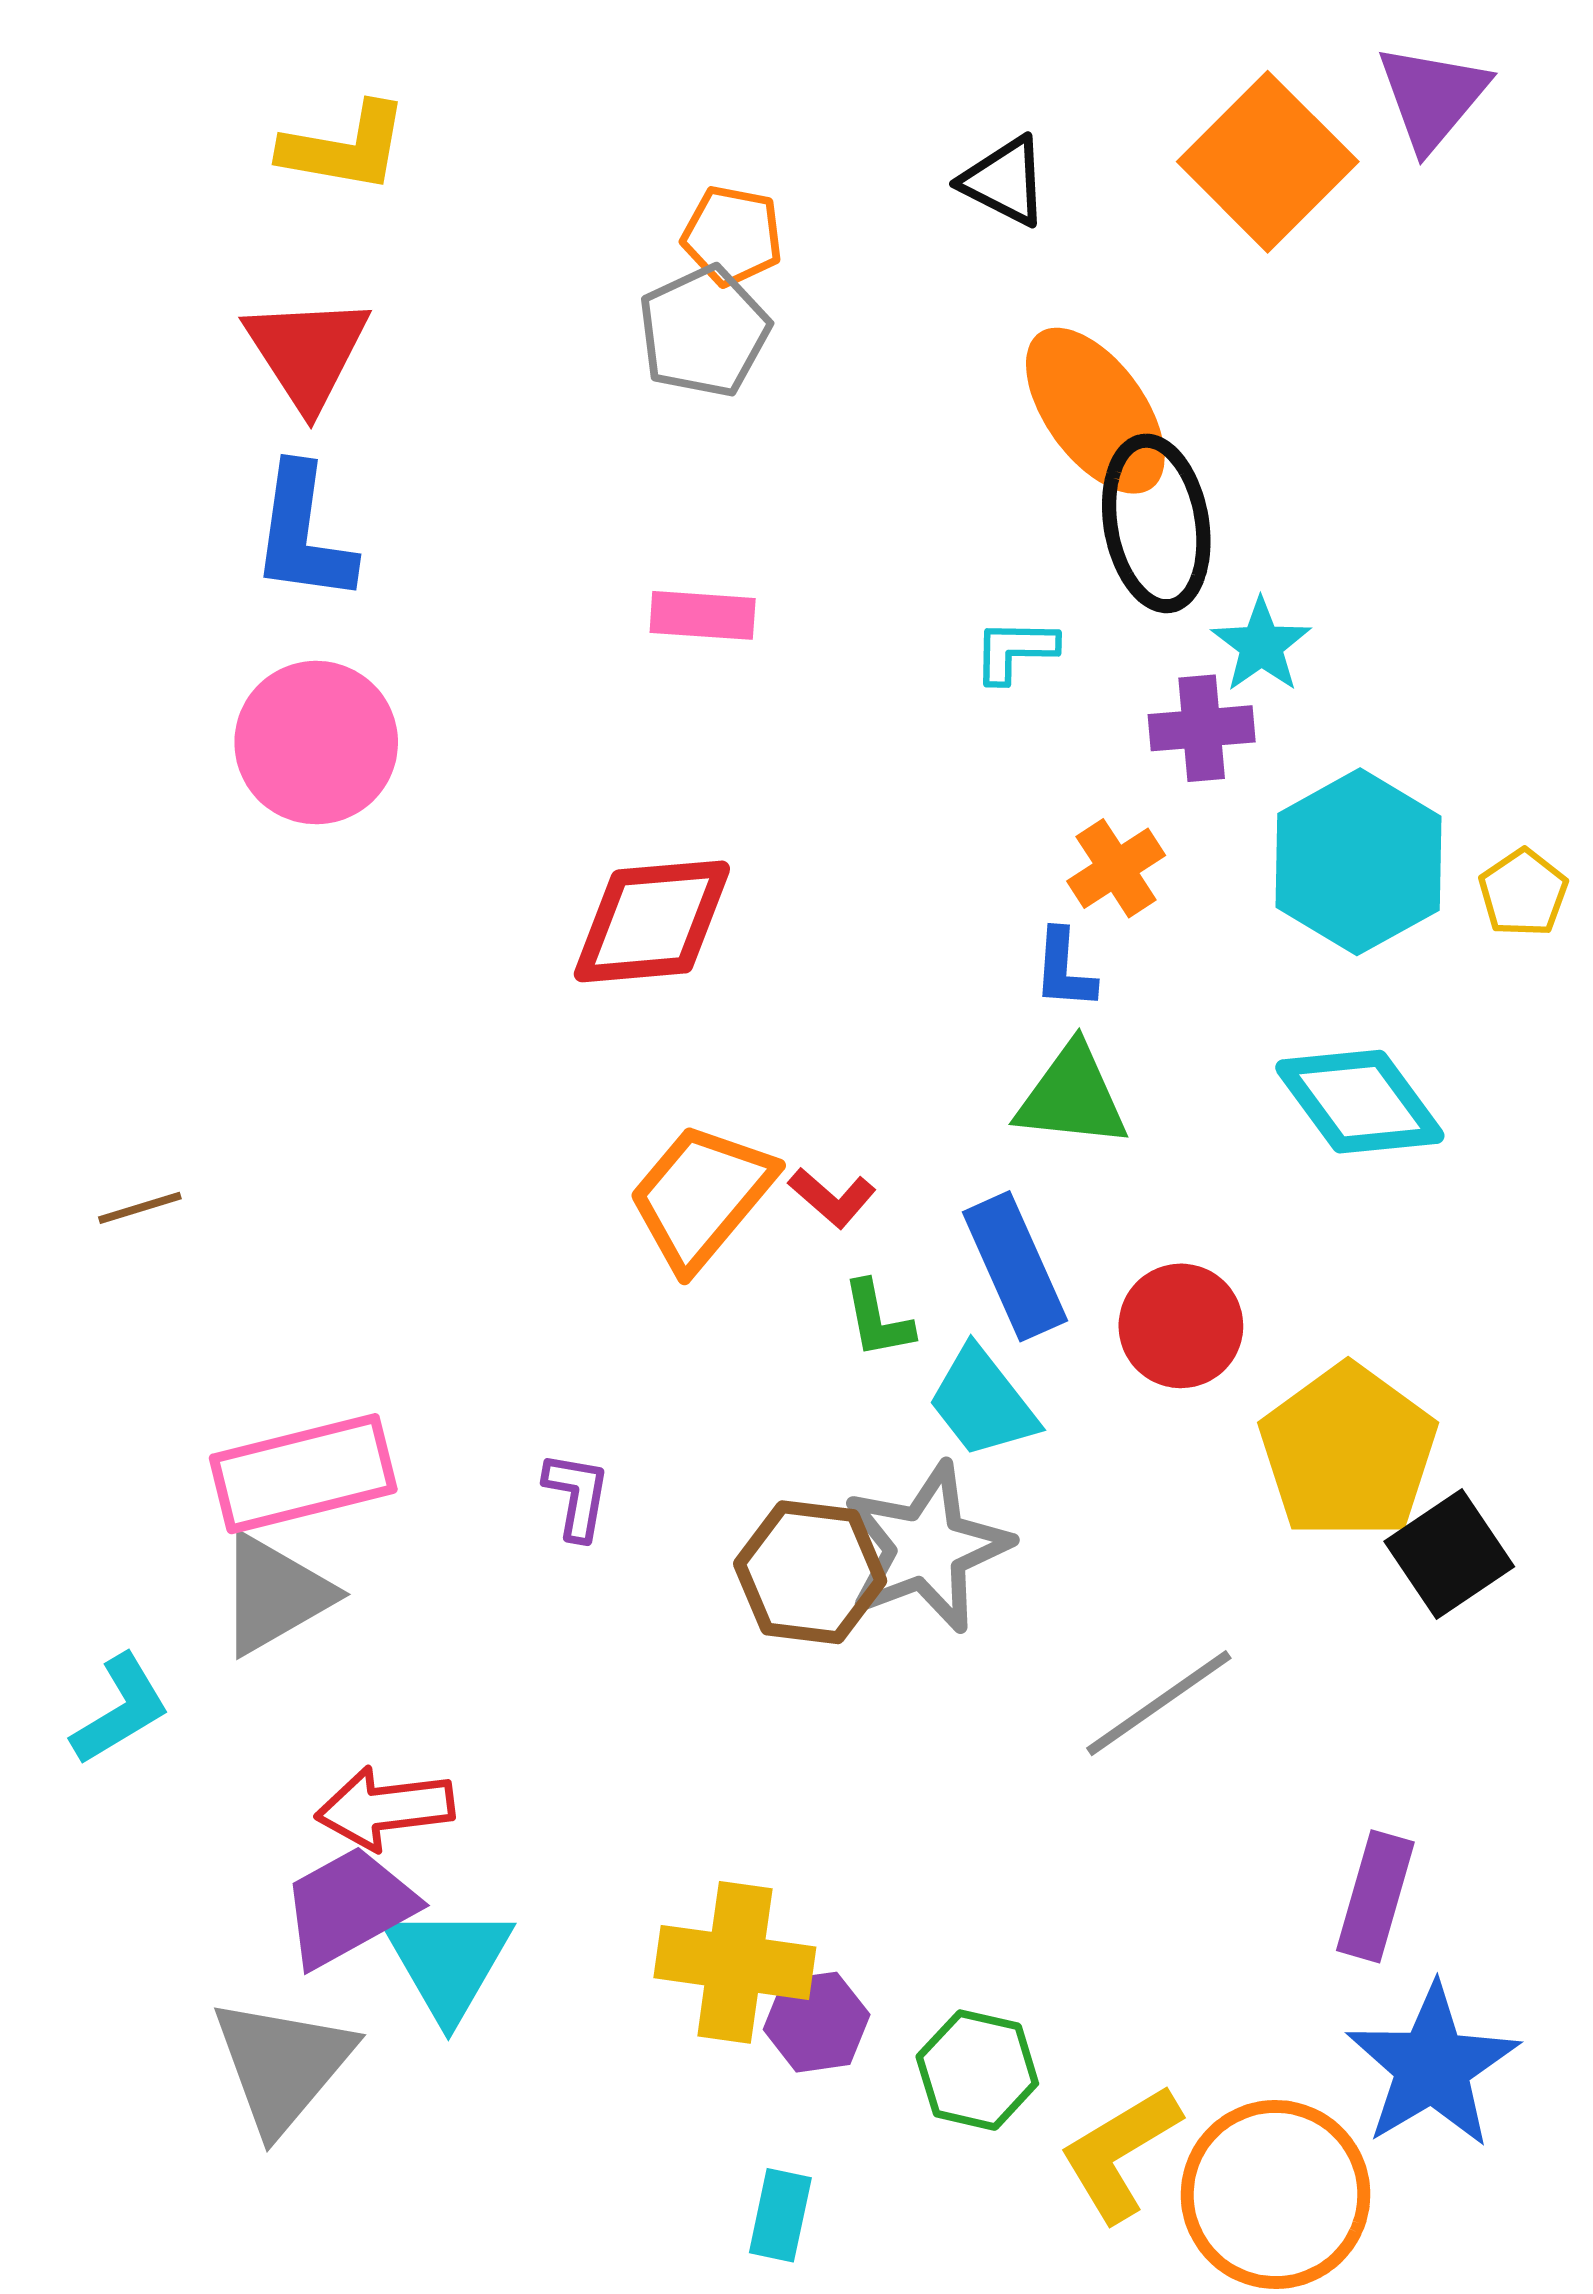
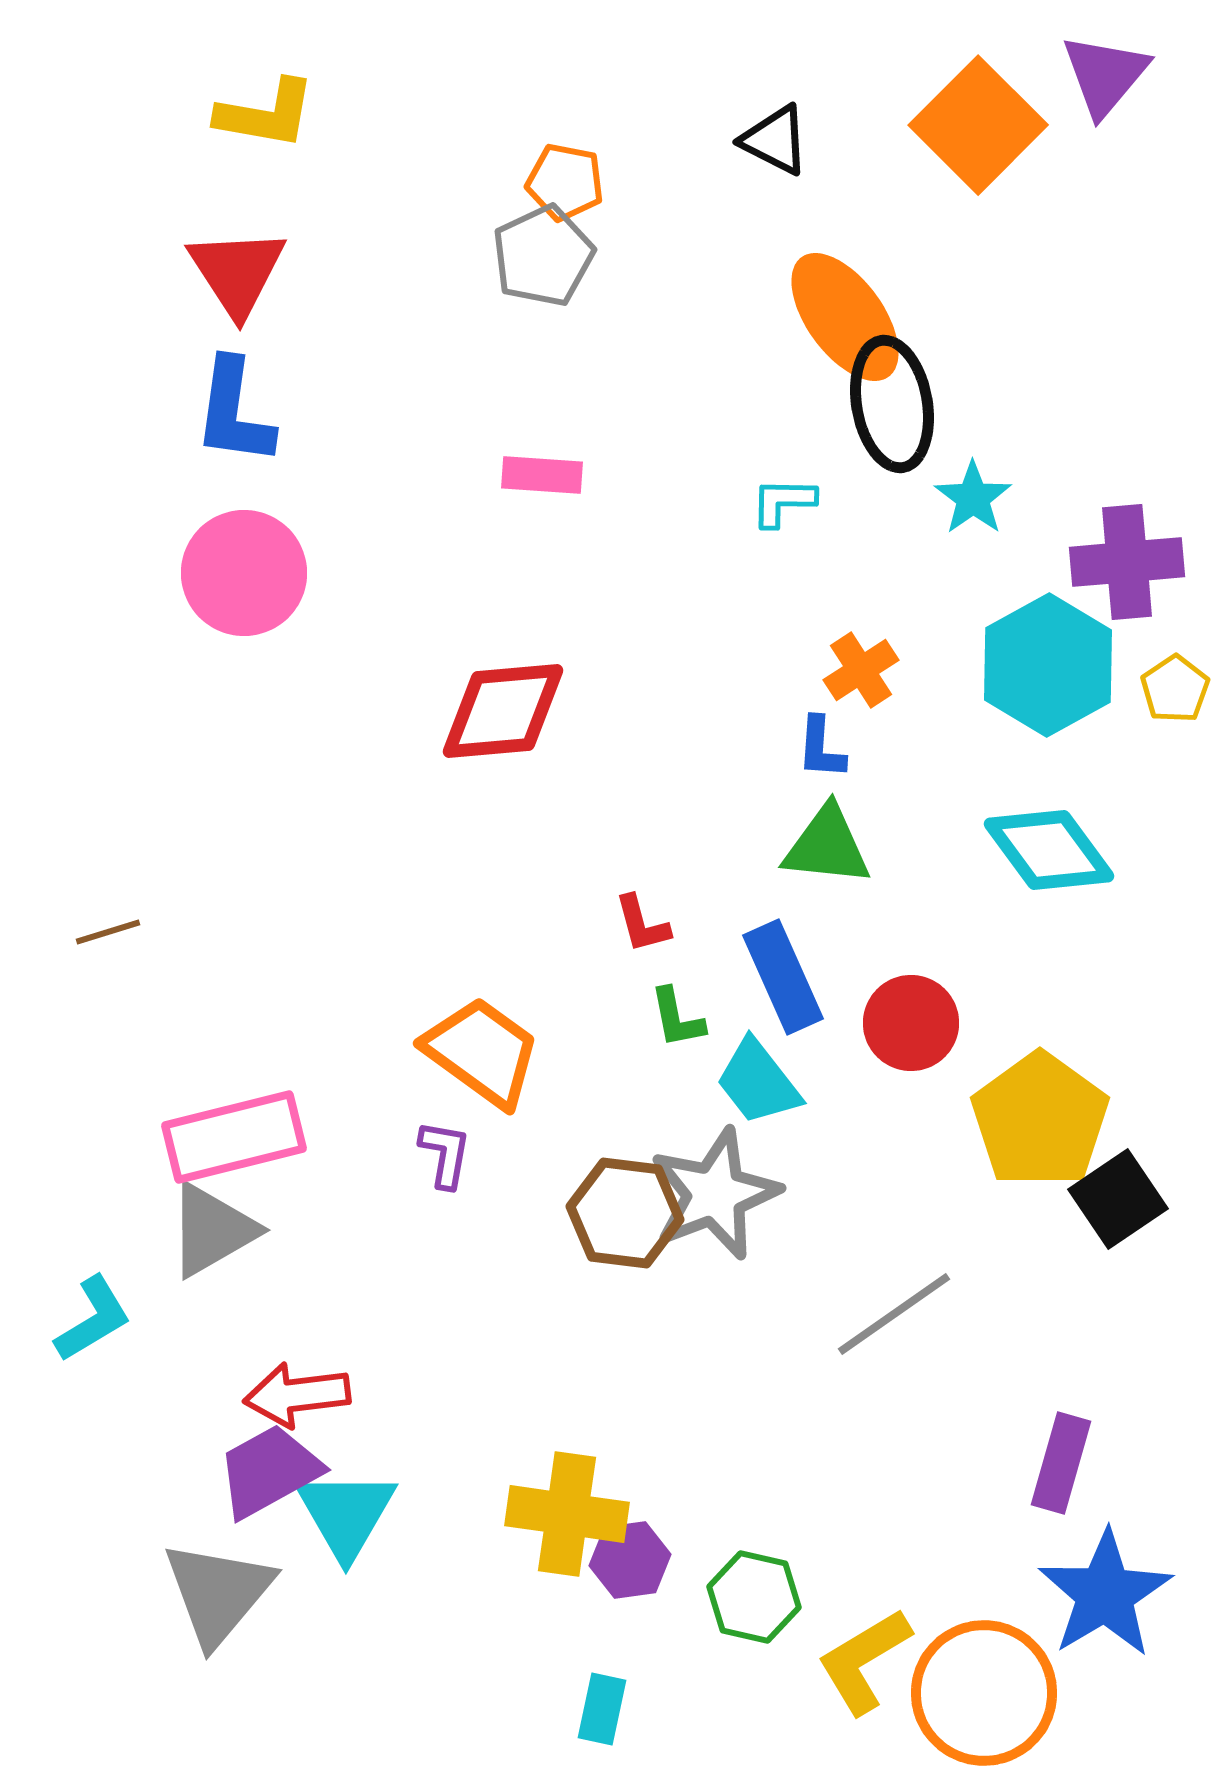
purple cross: (1202, 728) -> (1127, 562), moved, size x1.4
orange trapezoid: (701, 1196) -> (482, 1052), moved, turned 86
red L-shape: (832, 1198) -> (642, 924), turned 34

